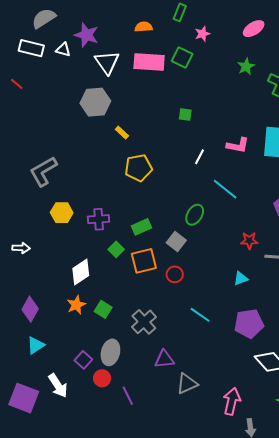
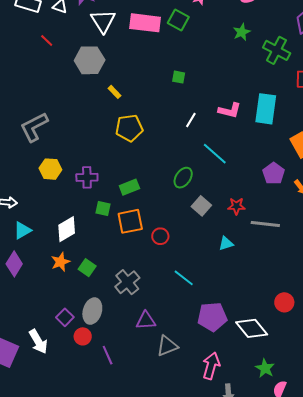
red line: (17, 84) -> (47, 41), moved
gray square: (176, 241) -> (201, 206), moved
green square: (116, 249) -> (103, 208), turned -35
purple pentagon: (249, 324) -> (212, 317), moved
cyan triangle: (36, 345) -> (22, 230), moved

